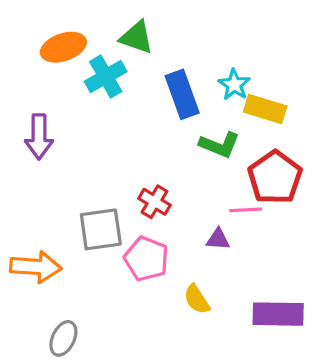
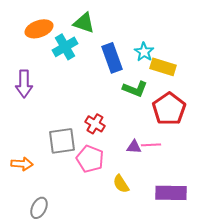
pink line: (246, 210) -> (151, 145), moved
orange arrow: (36, 267) -> (22, 164), size x0.7

